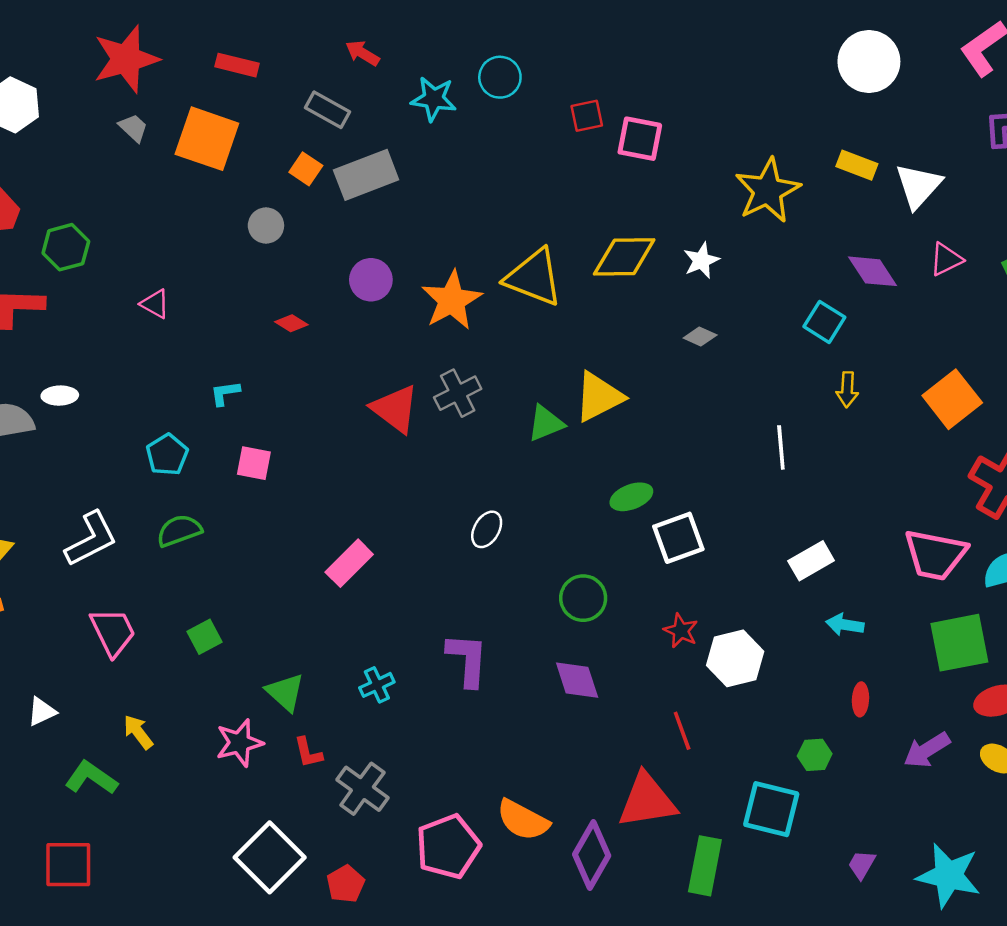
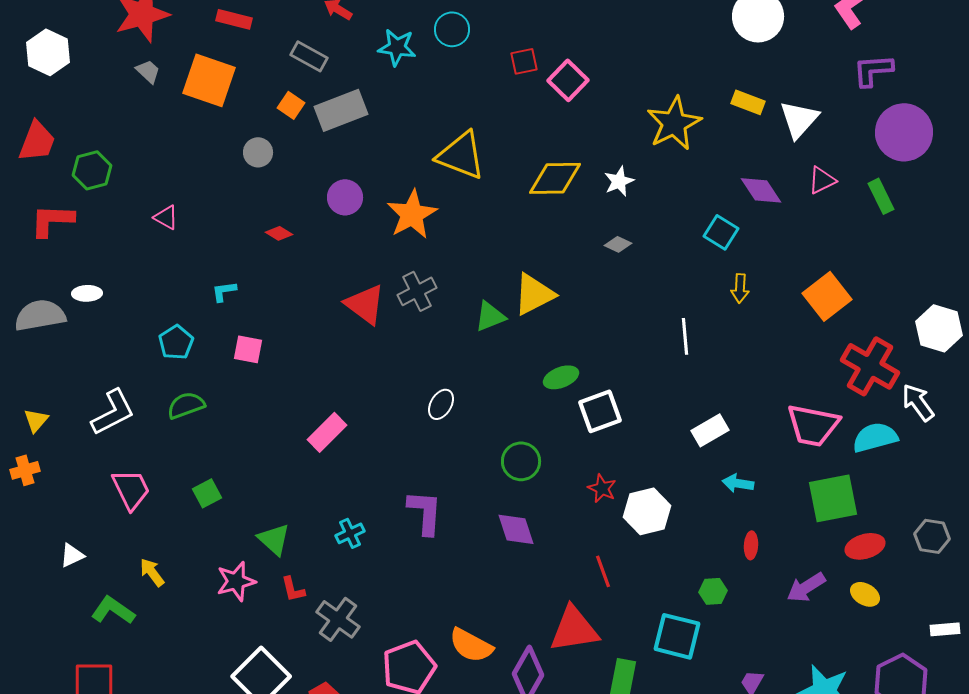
pink square: (640, 139) -> (568, 80), turned 33
yellow triangle: (534, 277) -> (461, 155), moved

